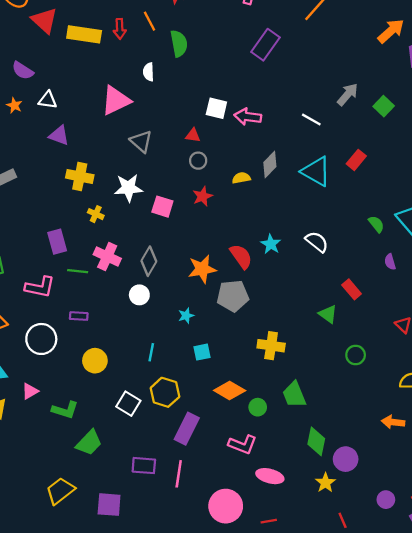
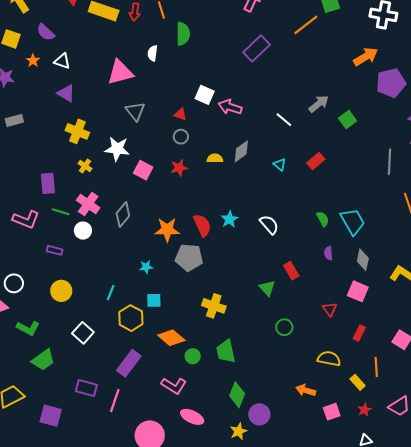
cyan triangle: (316, 171) -> (280, 164), size x0.5
white circle: (139, 295) -> (83, 231), moved
white circle: (41, 339) -> (14, 283), moved, size x0.7
yellow hexagon: (165, 392) -> (131, 318), moved

